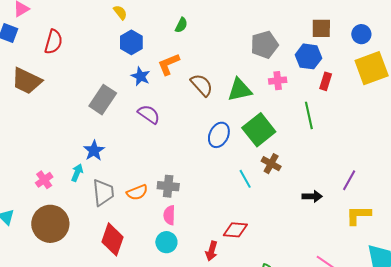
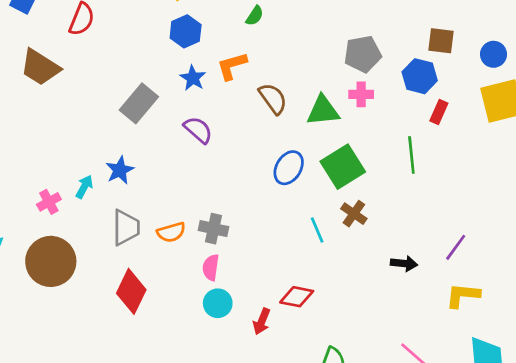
pink cross: (278, 81) -> (361, 94), moved
cyan arrow: (77, 173) -> (84, 187), moved
cyan circle: (166, 242) -> (218, 303), moved

